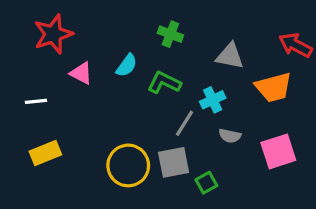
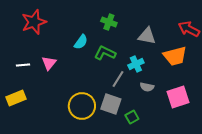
pink triangle: (81, 73) -> (49, 63), moved, turned 42
yellow rectangle: (45, 153) -> (16, 98), moved
gray square: (174, 162) -> (111, 104), turned 30

